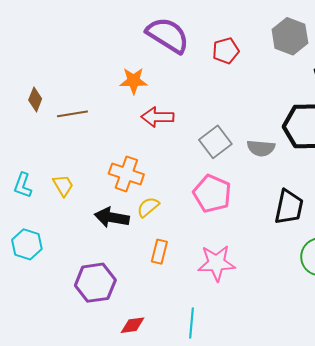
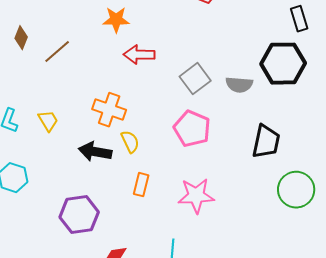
brown line: (72, 114) -> (57, 52), turned -32
yellow semicircle: (148, 207) -> (130, 142), turned 105

